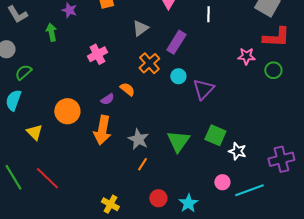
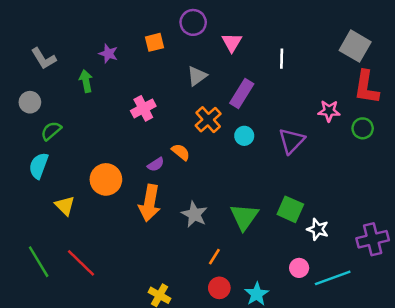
red L-shape: (276, 37) -> (366, 87), turned 96
purple triangle: (203, 89) -> (292, 141), moved
orange line: (142, 164) -> (214, 257), moved

